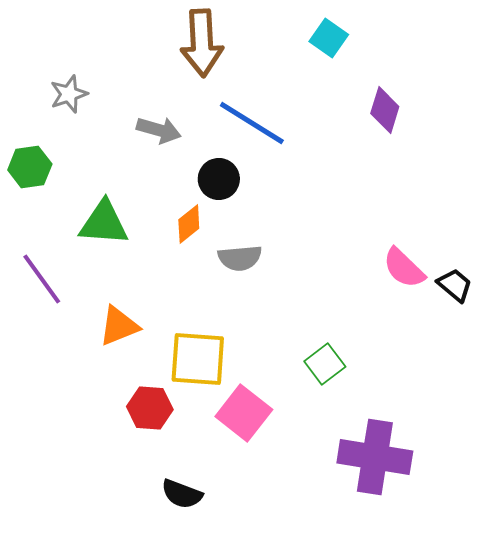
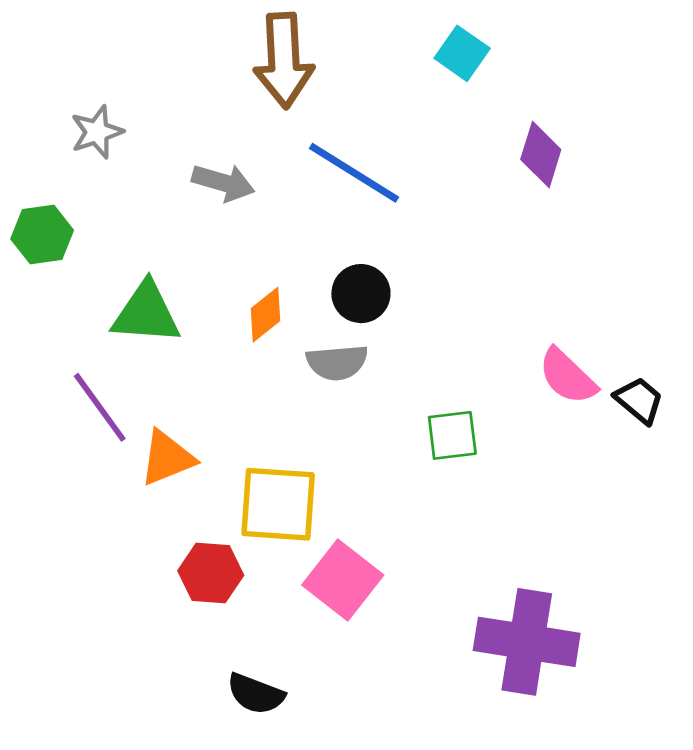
black circle: (219, 179) -> (361, 294), moved
purple line: (42, 279) -> (100, 407), moved
green square: (325, 364) -> (452, 435), moved, turned 30

